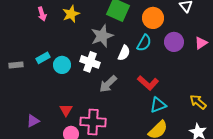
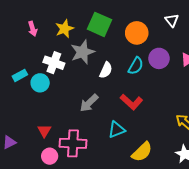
pink arrow: (42, 14) -> (33, 29), moved
yellow star: (71, 14) -> (64, 29), moved
cyan semicircle: (144, 43) -> (136, 66), moved
white cross: (90, 62) -> (54, 63), moved
cyan triangle: (158, 105) -> (117, 130), moved

